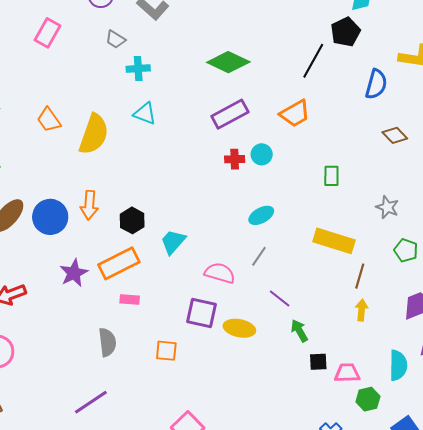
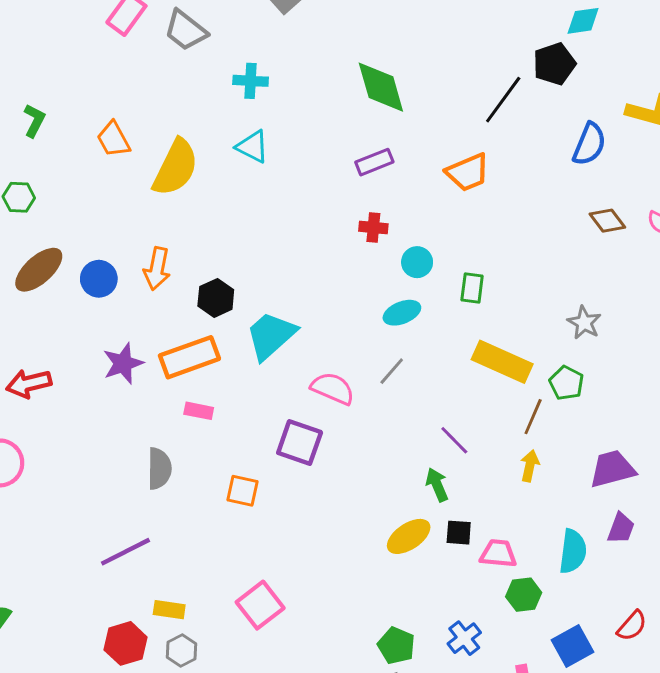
gray trapezoid: (115, 39) -> (186, 30), moved, size x1.5
green diamond: (228, 62) -> (381, 87), turned 42
purple rectangle: (230, 114) -> (374, 162), size x0.7
cyan circle: (262, 154) -> (417, 262), moved
green rectangle: (331, 176) -> (472, 288), moved
blue circle: (50, 217) -> (99, 279), size x0.7
cyan trapezoid: (173, 242) -> (271, 335), size x1.4
green pentagon: (406, 250) -> (566, 383), moved
purple line: (280, 298) -> (454, 440), moved
yellow ellipse: (239, 328) -> (409, 536), moved, turned -52

